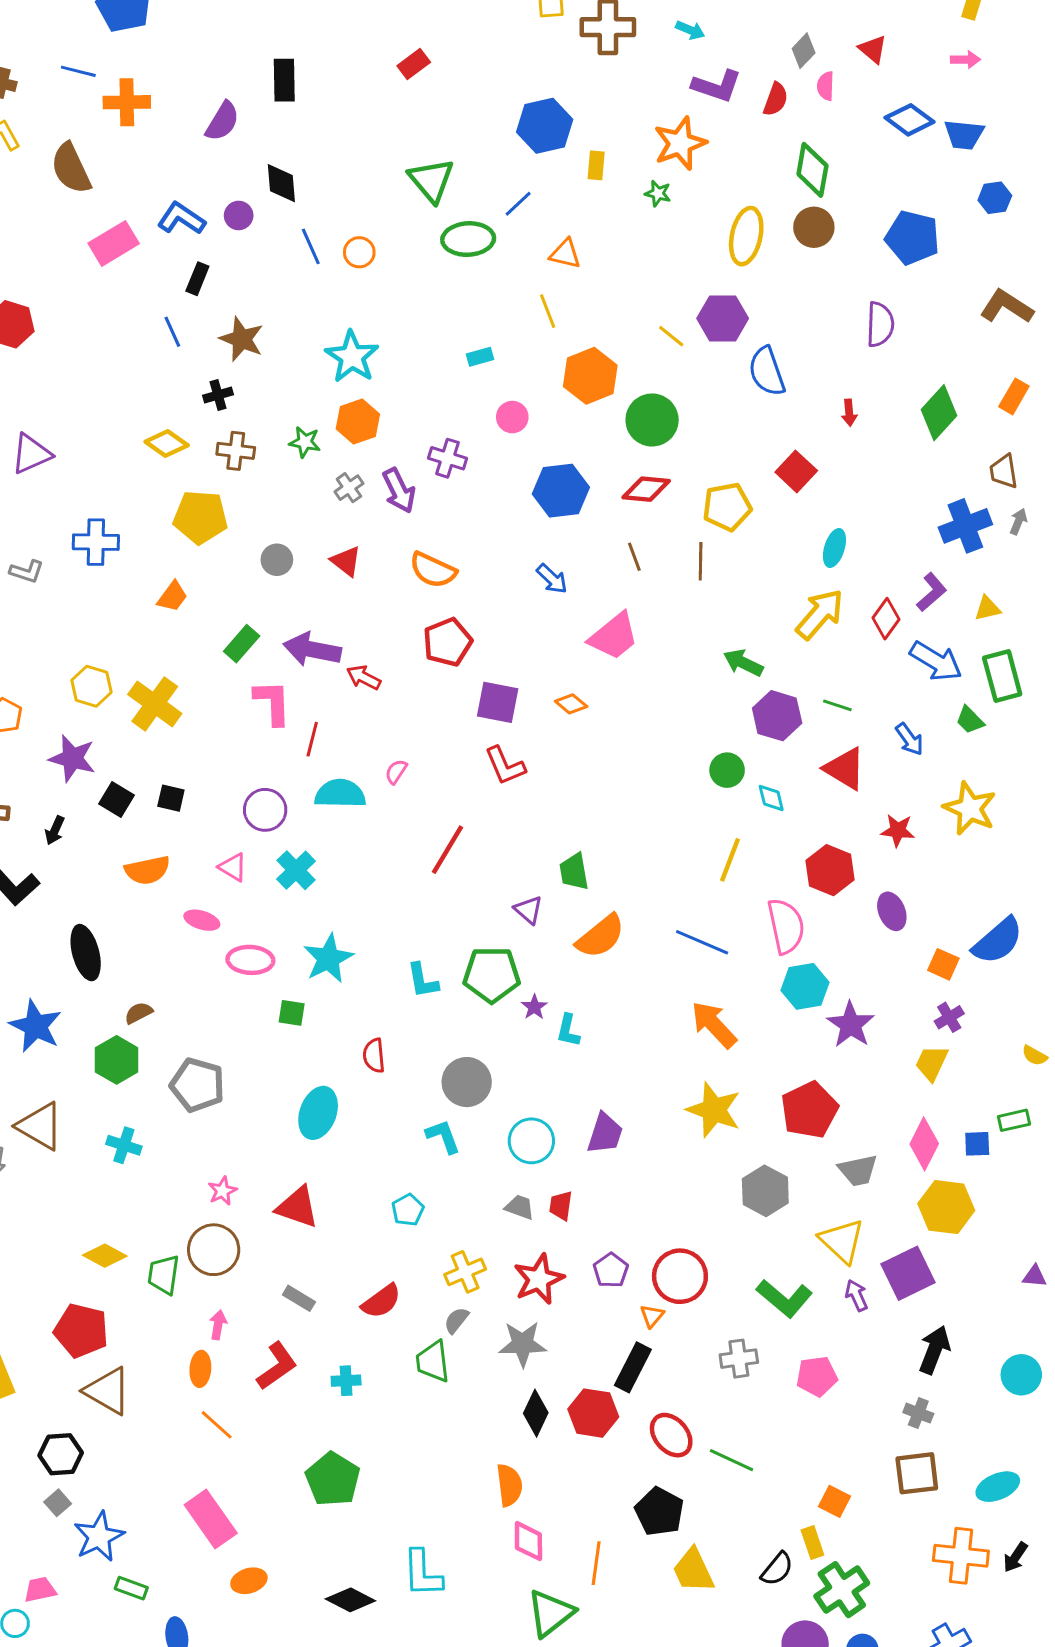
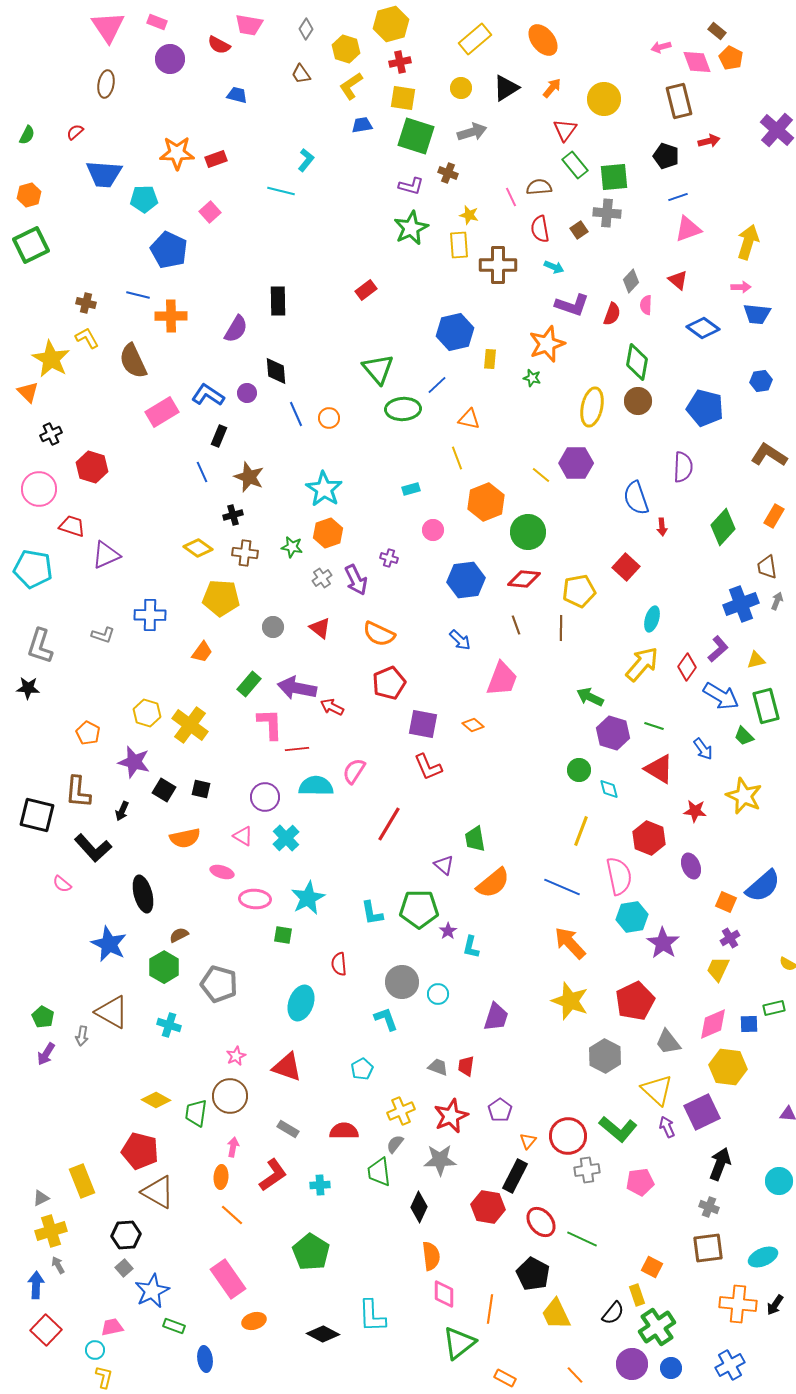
blue trapezoid: (964, 135) -> (757, 314), moved
blue semicircle: (767, 371) -> (636, 498), moved
purple cross: (448, 458) -> (389, 558), size x0.7
pink trapezoid: (614, 636) -> (502, 679), turned -30
red line: (312, 739) -> (297, 749), turned 70
pink semicircle: (396, 772) -> (354, 771), size x1.5
cyan circle: (531, 1141) -> (438, 994), moved, size x0.7
pink diamond: (924, 1144) -> (713, 1024), turned 40
gray trapezoid: (858, 1170) -> (668, 1042), turned 64
red circle: (680, 1276) -> (568, 1136), moved
red semicircle: (381, 1301) -> (344, 1131), turned -144
black diamond: (536, 1413) -> (419, 1207), moved

